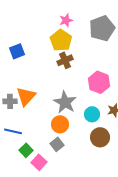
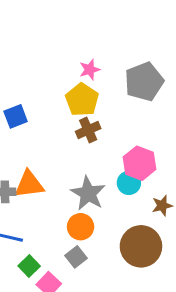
orange triangle: (26, 96) -> (29, 184), turned 40
cyan circle: (92, 114) -> (129, 183), moved
brown circle: (100, 137) -> (141, 246), size x1.4

